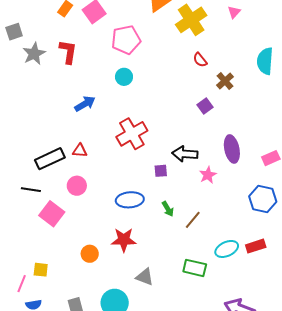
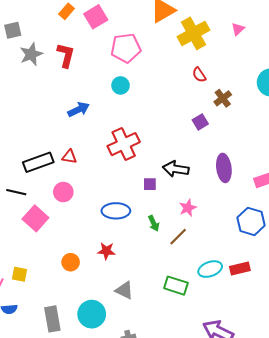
pink star: (208, 175) -> (188, 208), moved
red star: (124, 240) -> (106, 251), size x0.7

